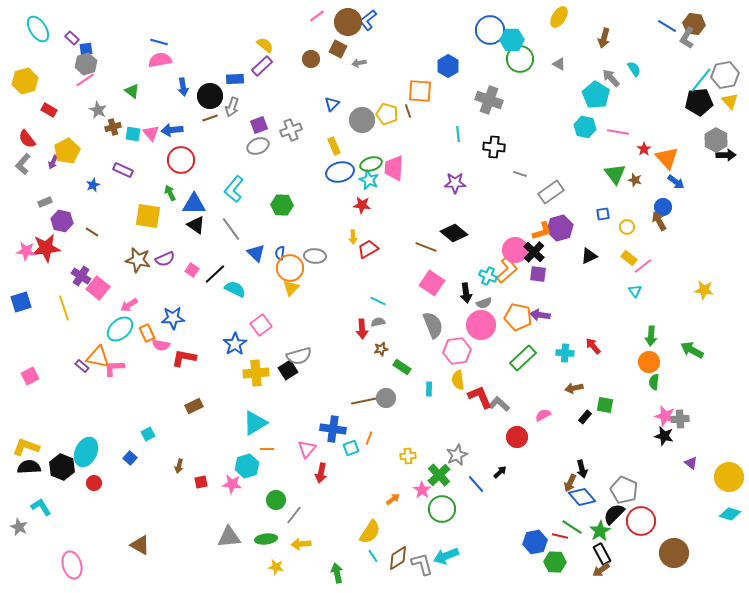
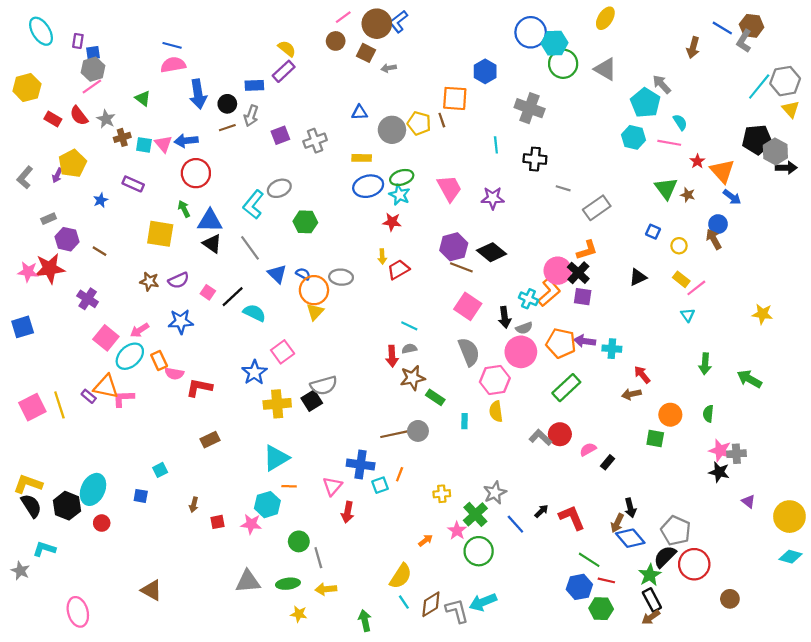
purple rectangle: (72, 38) -> (78, 41), turned 56
brown arrow: (604, 38) -> (693, 47), moved
brown circle: (311, 59) -> (336, 41), moved
gray triangle: (559, 64) -> (605, 69), size x1.6
cyan semicircle: (634, 69) -> (680, 122), moved
blue arrow: (183, 87) -> (198, 94), size x1.5
black circle: (210, 96) -> (227, 104), size x0.7
black pentagon: (699, 102) -> (757, 140), moved
blue triangle: (332, 104) -> (359, 112), turned 42
red semicircle: (27, 139) -> (79, 116), moved
gray ellipse: (258, 146) -> (279, 188), moved
yellow rectangle: (334, 146) -> (362, 158), turned -66
pink trapezoid: (394, 168) -> (449, 188), moved, turned 148
blue square: (603, 214) -> (653, 232), turned 32
purple hexagon: (560, 228) -> (454, 247), moved
blue semicircle: (280, 253) -> (303, 274), turned 112
brown star: (138, 260) -> (149, 281), size x0.7
pink square: (98, 288) -> (106, 338), moved
yellow line: (64, 308) -> (59, 405), moved
blue star: (173, 318) -> (181, 322), moved
brown star: (381, 349) -> (413, 378), size x1.6
cyan cross: (565, 353) -> (612, 349), moved
orange circle: (649, 362) -> (670, 415), moved
pink square: (30, 376) -> (32, 407), size x1.4
brown arrow: (574, 388) -> (631, 394), moved
red L-shape: (480, 397) -> (572, 518), moved
black rectangle: (585, 417) -> (608, 462), moved
red circle: (517, 437) -> (560, 434), moved
blue square: (130, 458) -> (141, 496), turned -32
black semicircle: (29, 467) -> (31, 506), turned 60
cyan L-shape: (41, 507) -> (44, 549), turned -40
gray line: (294, 515) -> (318, 558), turned -54
green line: (572, 527) -> (589, 560), moved
brown circle: (674, 553) -> (730, 599), size x0.6

